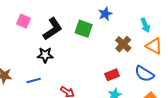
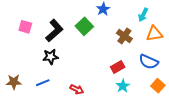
cyan arrow: (145, 25) -> (143, 15), turned 56
green square: (84, 29) -> (84, 26), turned 36
orange triangle: (154, 46) -> (154, 34), turned -30

